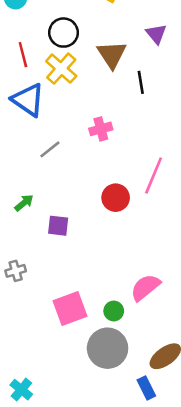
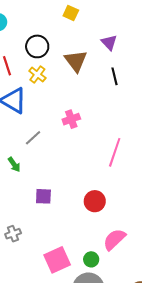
yellow cross: (61, 69) -> (37, 74), size x0.7
black line: (141, 82) -> (115, 76), moved
red circle: (116, 198) -> (95, 201), moved
green arrow: (24, 203) -> (14, 165), moved, turned 98

